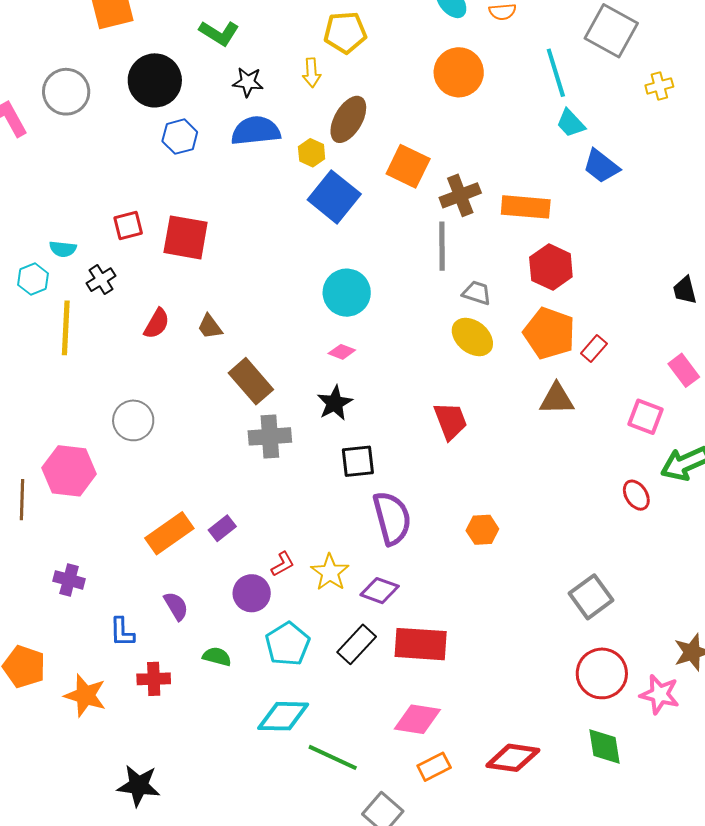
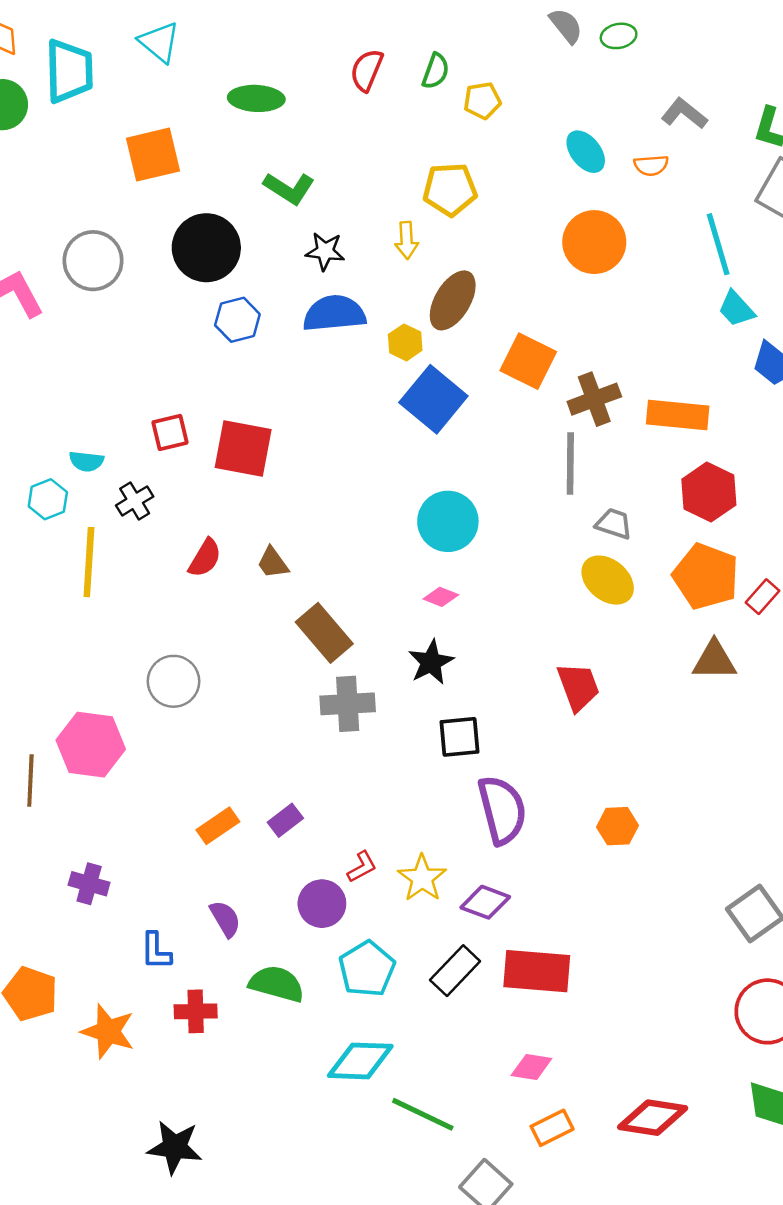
orange rectangle: (169, 533) -> (218, 826), size x0.7
green semicircle: (217, 657) -> (277, 984), size x1.5
pink diamond: (417, 719) -> (531, 1067), size x0.7

